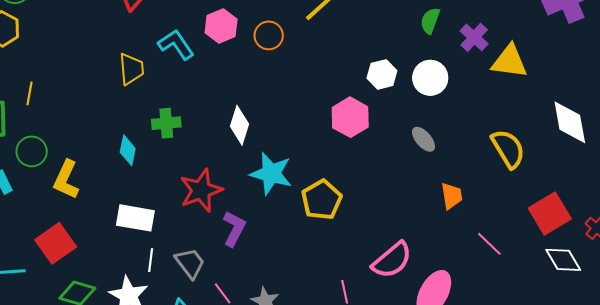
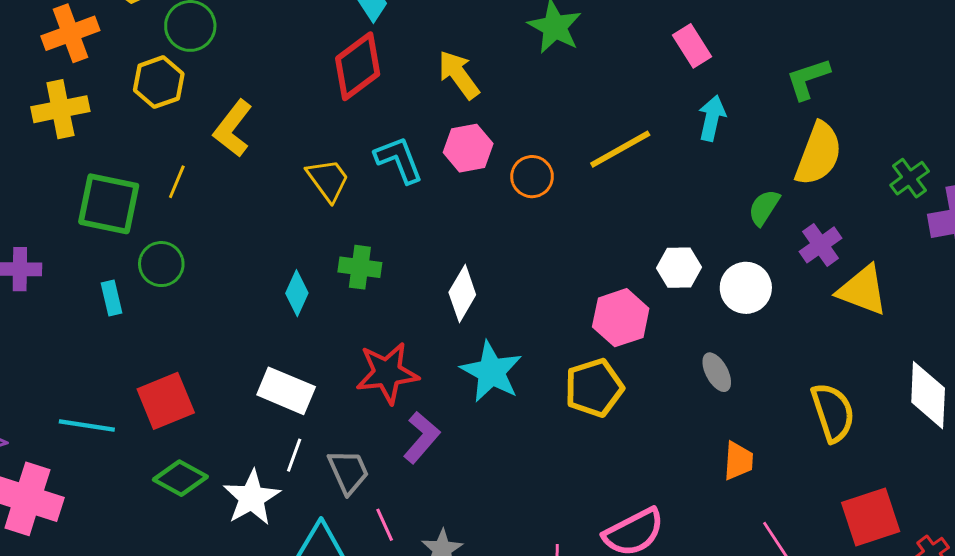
yellow trapezoid: (131, 69) -> (328, 180), turned -44
yellow L-shape: (66, 180) -> (233, 128), moved
yellow pentagon: (322, 200) -> (594, 388), moved

